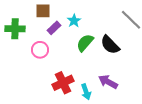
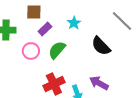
cyan star: (74, 21) -> (74, 23), moved
green semicircle: (85, 43) -> (57, 50), moved

